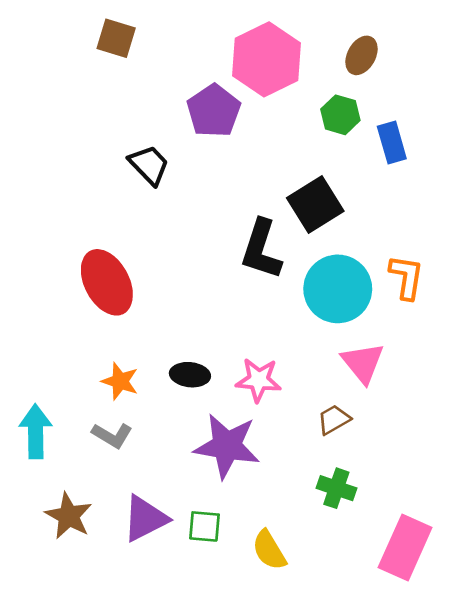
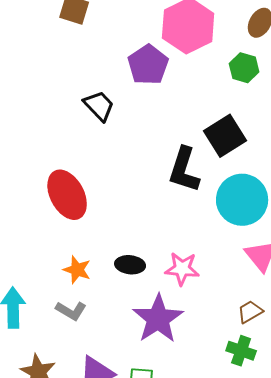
brown trapezoid: (334, 420) -> (250, 312), moved
purple star: (227, 446) -> (158, 319), turned 30

